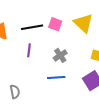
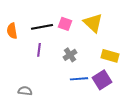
blue line: (56, 78) -> (79, 79), moved
gray semicircle: (15, 92) -> (25, 91), turned -72

